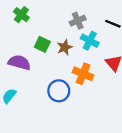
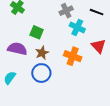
brown star: (65, 47) -> (42, 53), moved
blue circle: (59, 91) -> (41, 73), moved

